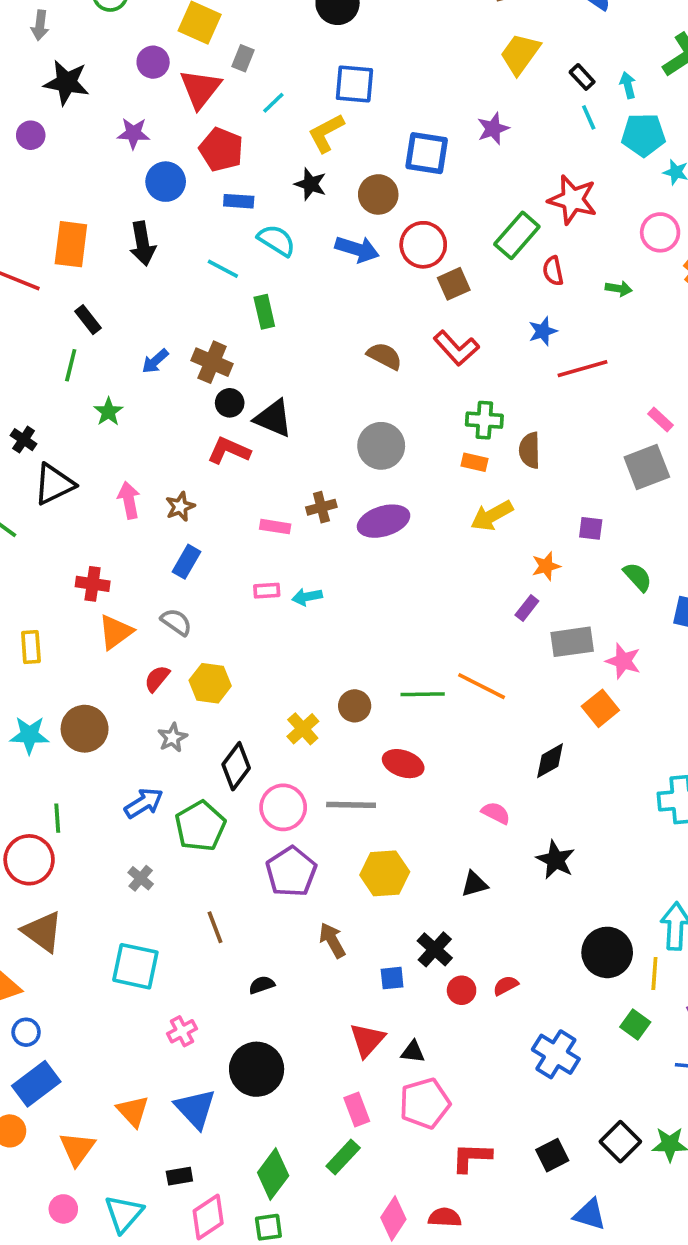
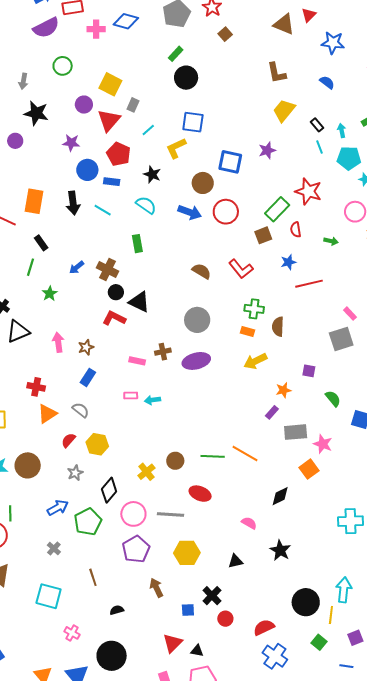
black star: (311, 184) -> (152, 174), moved
blue rectangle: (239, 201) -> (112, 182), moved
cyan line: (223, 269) -> (103, 210), moved
brown square: (454, 284) -> (263, 235), moved
red semicircle: (506, 986) -> (264, 627), moved, size x1.5
pink cross: (182, 1031) -> (72, 633), turned -35

